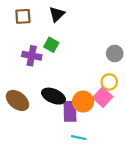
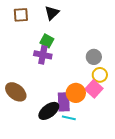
gray circle: (115, 54) -> (94, 57), moved
purple cross: (32, 56) -> (43, 55), moved
black ellipse: (54, 96) -> (49, 111), moved, turned -60
cyan line: (79, 138) -> (69, 118), moved

